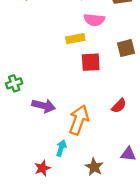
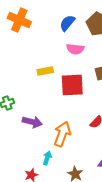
yellow rectangle: (75, 39) -> (45, 71), moved
red square: (91, 62) -> (72, 85), size x1.4

